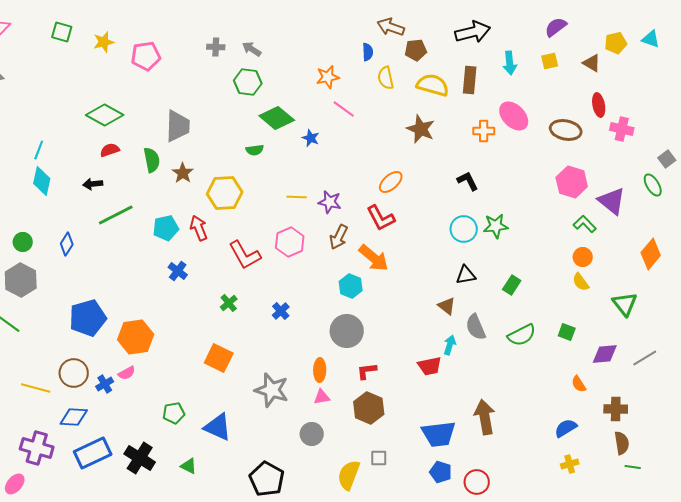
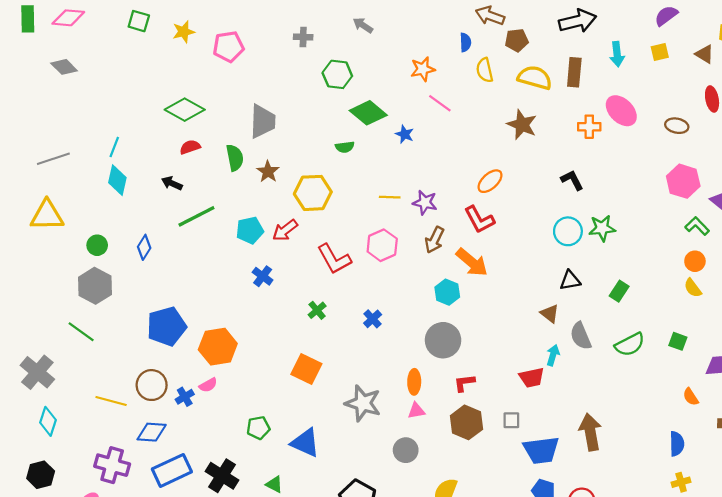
gray arrow: (252, 49) -> (363, 25), moved
brown ellipse: (566, 130) -> (677, 126), size x0.7
black arrow: (93, 184) -> (172, 183), turned 30
red arrow: (199, 228) -> (285, 230), turned -105
blue semicircle: (566, 428) -> (677, 444), turned 120
gray square: (379, 458) -> (511, 420), moved

